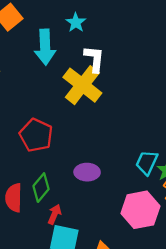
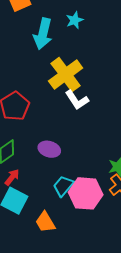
white L-shape: (94, 59) -> (77, 100), moved, turned 125
cyan trapezoid: (147, 163) -> (63, 186), moved

